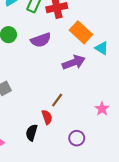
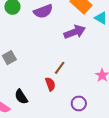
black semicircle: (32, 133) -> (21, 97), moved, turned -49

